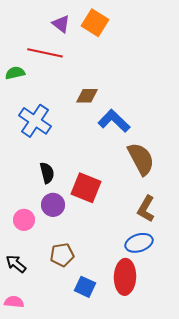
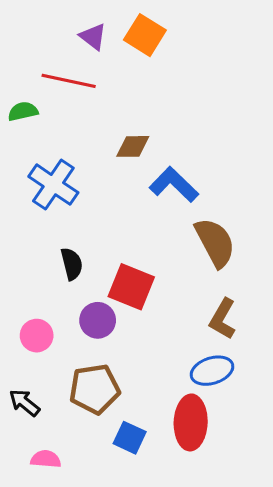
purple circle: (53, 205) -> (98, 320), moved
brown pentagon: (62, 255) -> (95, 389), size x1.4
pink semicircle: (14, 302) -> (46, 459), moved

